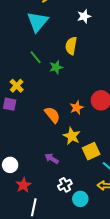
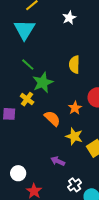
yellow semicircle: (71, 46) -> (74, 64), moved
green star: (56, 67) -> (43, 82), moved, size x1.5
yellow cross: (17, 86) -> (27, 99), moved

